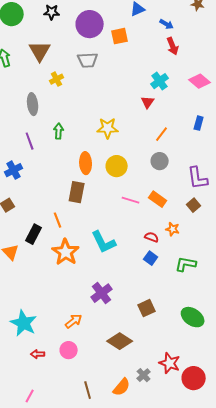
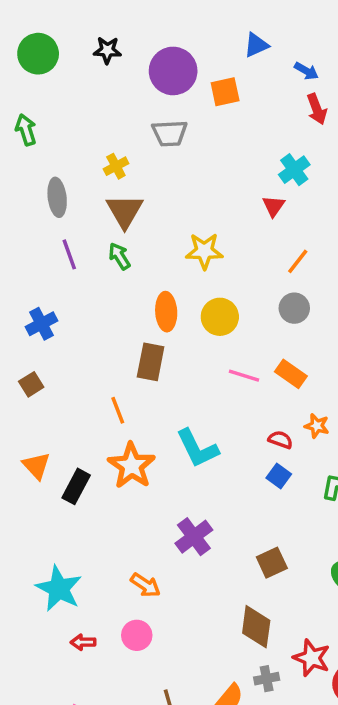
brown triangle: (40, 51) -> (125, 211), moved
gray ellipse: (33, 104) -> (57, 197), moved
green arrow: (59, 131) -> (119, 256), turned -35
purple line: (30, 141) -> (69, 254), moved
black rectangle: (34, 234) -> (76, 486), moved
orange arrow: (74, 321) -> (145, 585), turned 72
brown diamond: (120, 341) -> (256, 627), moved, turned 65
gray cross: (144, 375) -> (267, 679), turned 32

